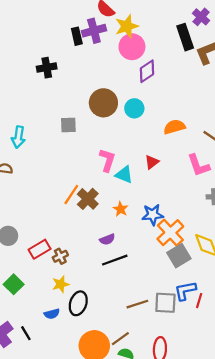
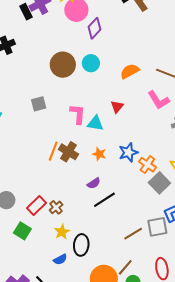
gray square: (68, 125) -> (39, 104), moved
orange cross: (170, 233) -> (147, 165), size x0.7
green square: (14, 284) -> (22, 231), moved

